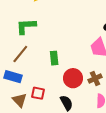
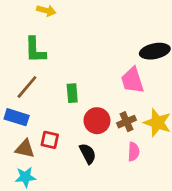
green L-shape: (26, 26) -> (35, 50), turned -90
brown triangle: (20, 100) -> (25, 149), turned -35

